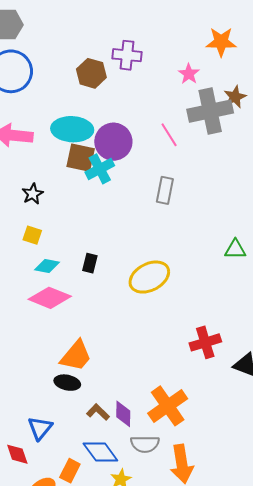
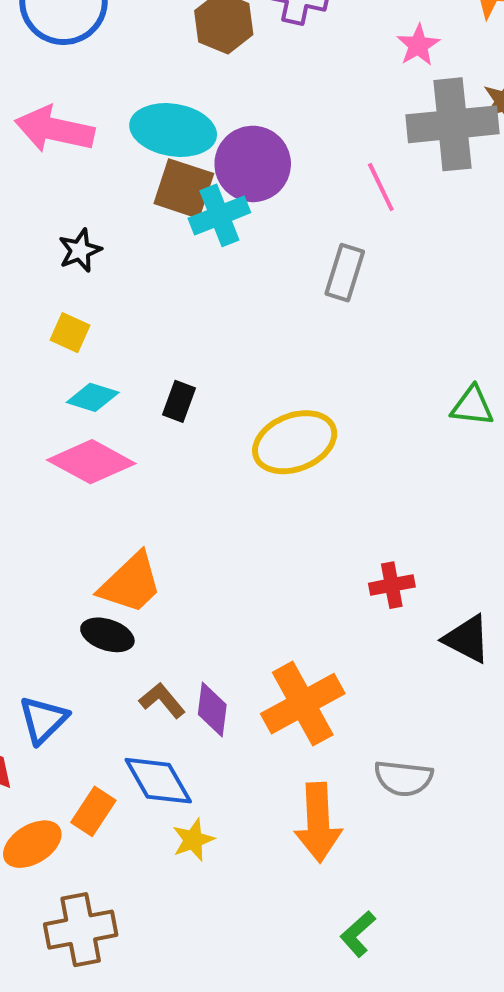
pink line: (169, 135) -> (381, 187), moved
red cross: (205, 342) -> (392, 585), size x0.7
gray semicircle: (145, 444) -> (404, 778), moved

